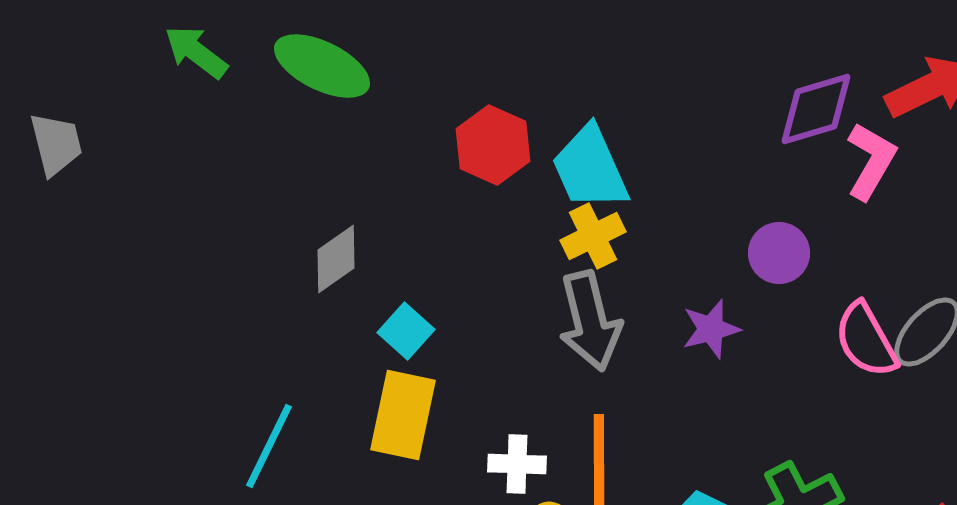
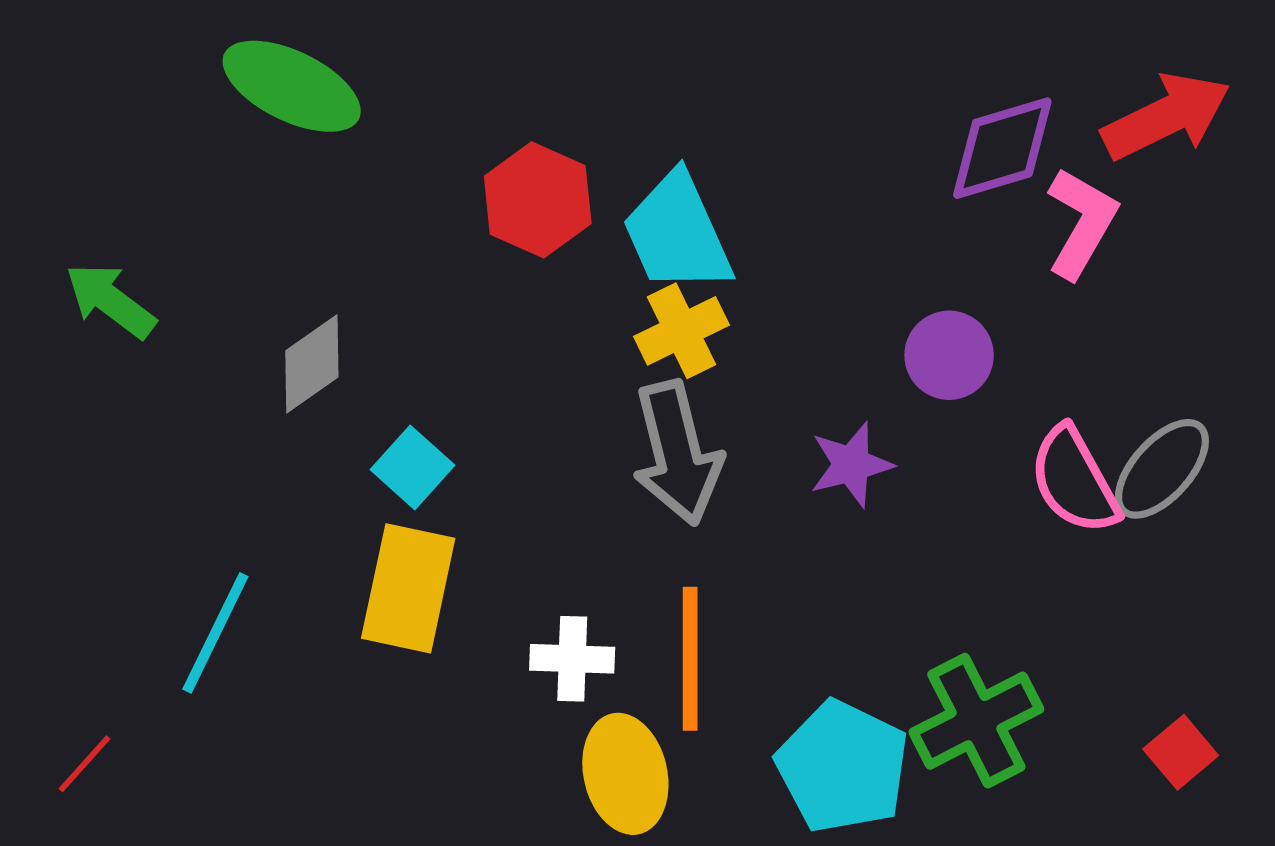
green arrow: (196, 52) -> (110, 301), moved

